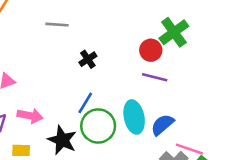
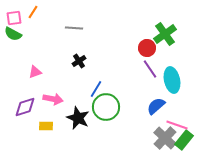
black cross: (88, 59) -> (79, 61), moved
purple line: (155, 77) -> (150, 69), turned 42
cyan ellipse: (134, 117) -> (172, 80), moved

